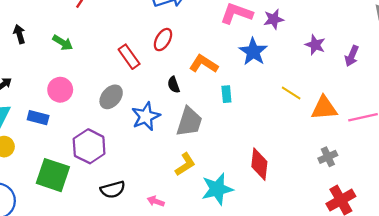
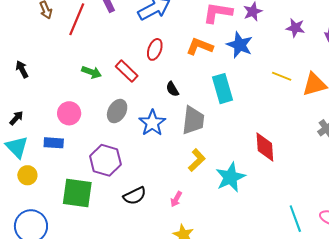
green arrow: (63, 43) -> (92, 72), moved
orange L-shape: (204, 64) -> (200, 46), moved
cyan rectangle: (226, 94) -> (223, 89), size x1.8
pink arrow: (156, 201) -> (176, 199), turned -70

